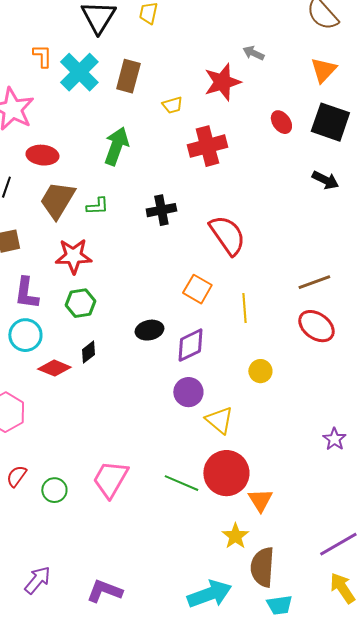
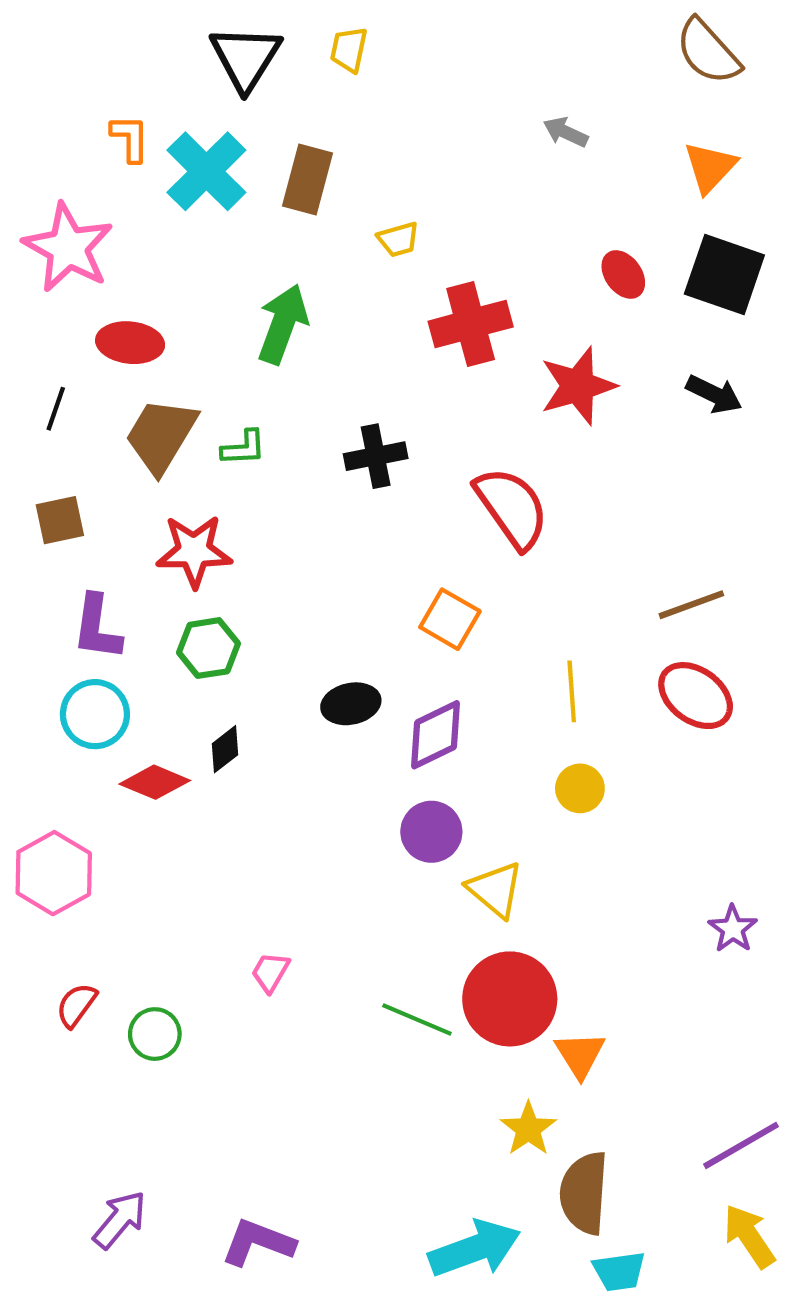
red star: (222, 82) -> (578, 386), moved
yellow line: (244, 308) -> (572, 691), moved
pink trapezoid: (110, 479) -> (270, 972), moved, size x0.5

